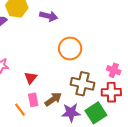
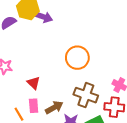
purple arrow: (49, 16) -> (43, 17), moved
red triangle: (31, 78) -> (34, 83), turned -32

